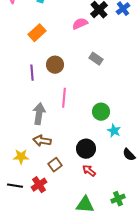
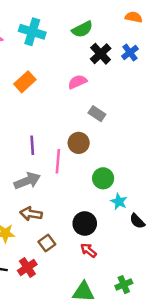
pink semicircle: (80, 24) -> (77, 82), moved
brown circle: (55, 65) -> (79, 143), moved
purple line: (32, 73) -> (32, 145), moved
gray arrow: (39, 114) -> (27, 181), turned 60
black semicircle: (129, 155) -> (137, 221), moved

